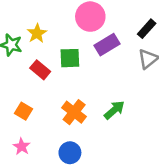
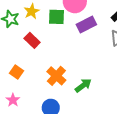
green square: (70, 58) -> (56, 17), moved
green arrow: (114, 110) -> (83, 85), moved

